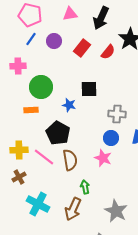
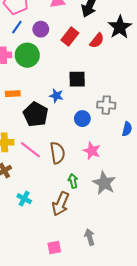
green circle: (41, 87) -> (27, 55), moved
orange rectangle: (31, 110) -> (13, 94), moved
black pentagon: (58, 133) -> (36, 114), moved
blue circle: (111, 138) -> (82, 119), moved
cyan cross: (38, 204) -> (24, 199), size x0.6
gray star: (116, 211) -> (104, 183), moved

